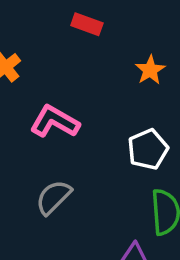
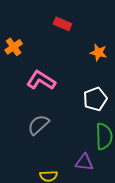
orange star: (150, 70) -> (99, 52), turned -30

